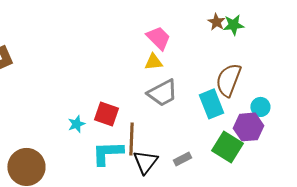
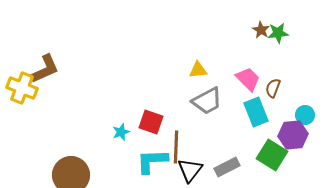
pink trapezoid: (158, 38) -> (248, 79), moved
brown semicircle: (228, 80) -> (273, 88), size x0.6
gray rectangle: (182, 159) -> (227, 167), size x1.4

